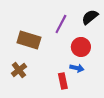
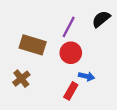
red circle: (81, 47) -> (71, 53), moved
red rectangle: (63, 81) -> (71, 91), turned 42

